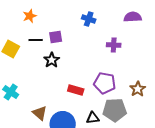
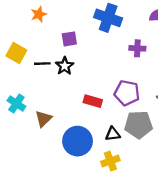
blue cross: (89, 19) -> (108, 18), size x1.6
black line: (36, 40) -> (42, 64), moved
brown triangle: (40, 113) -> (43, 119), moved, turned 35

